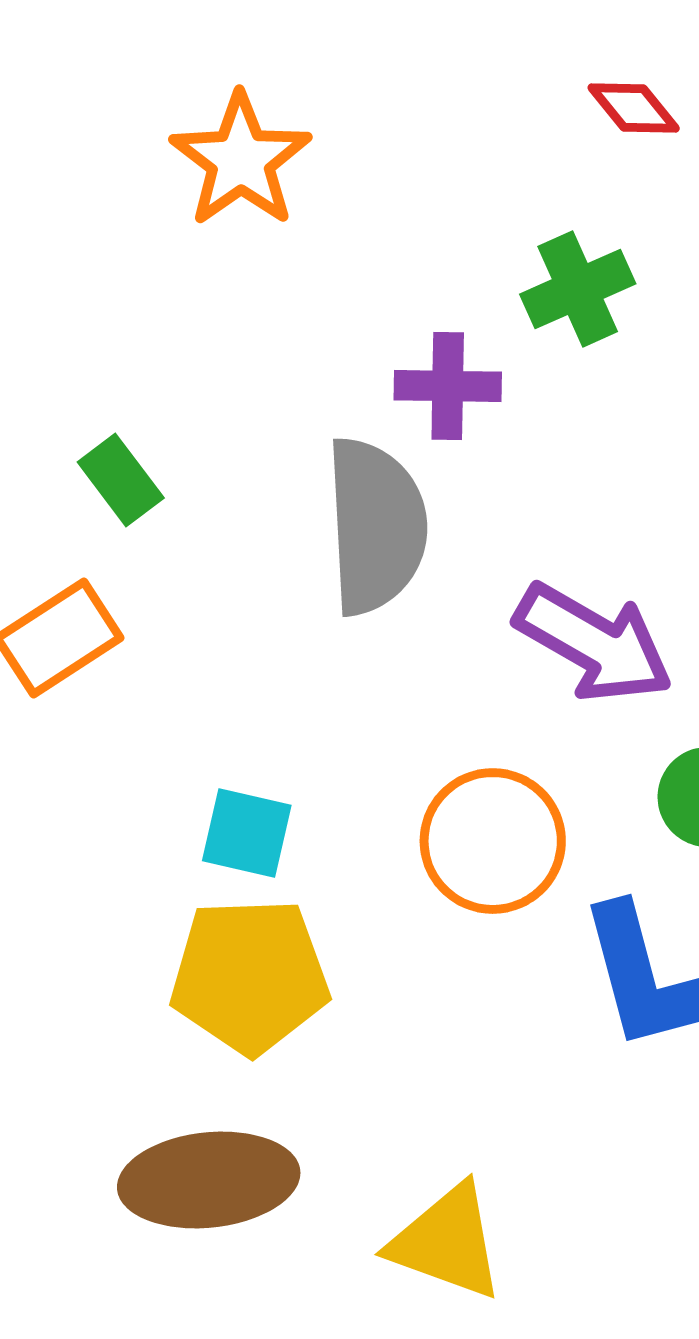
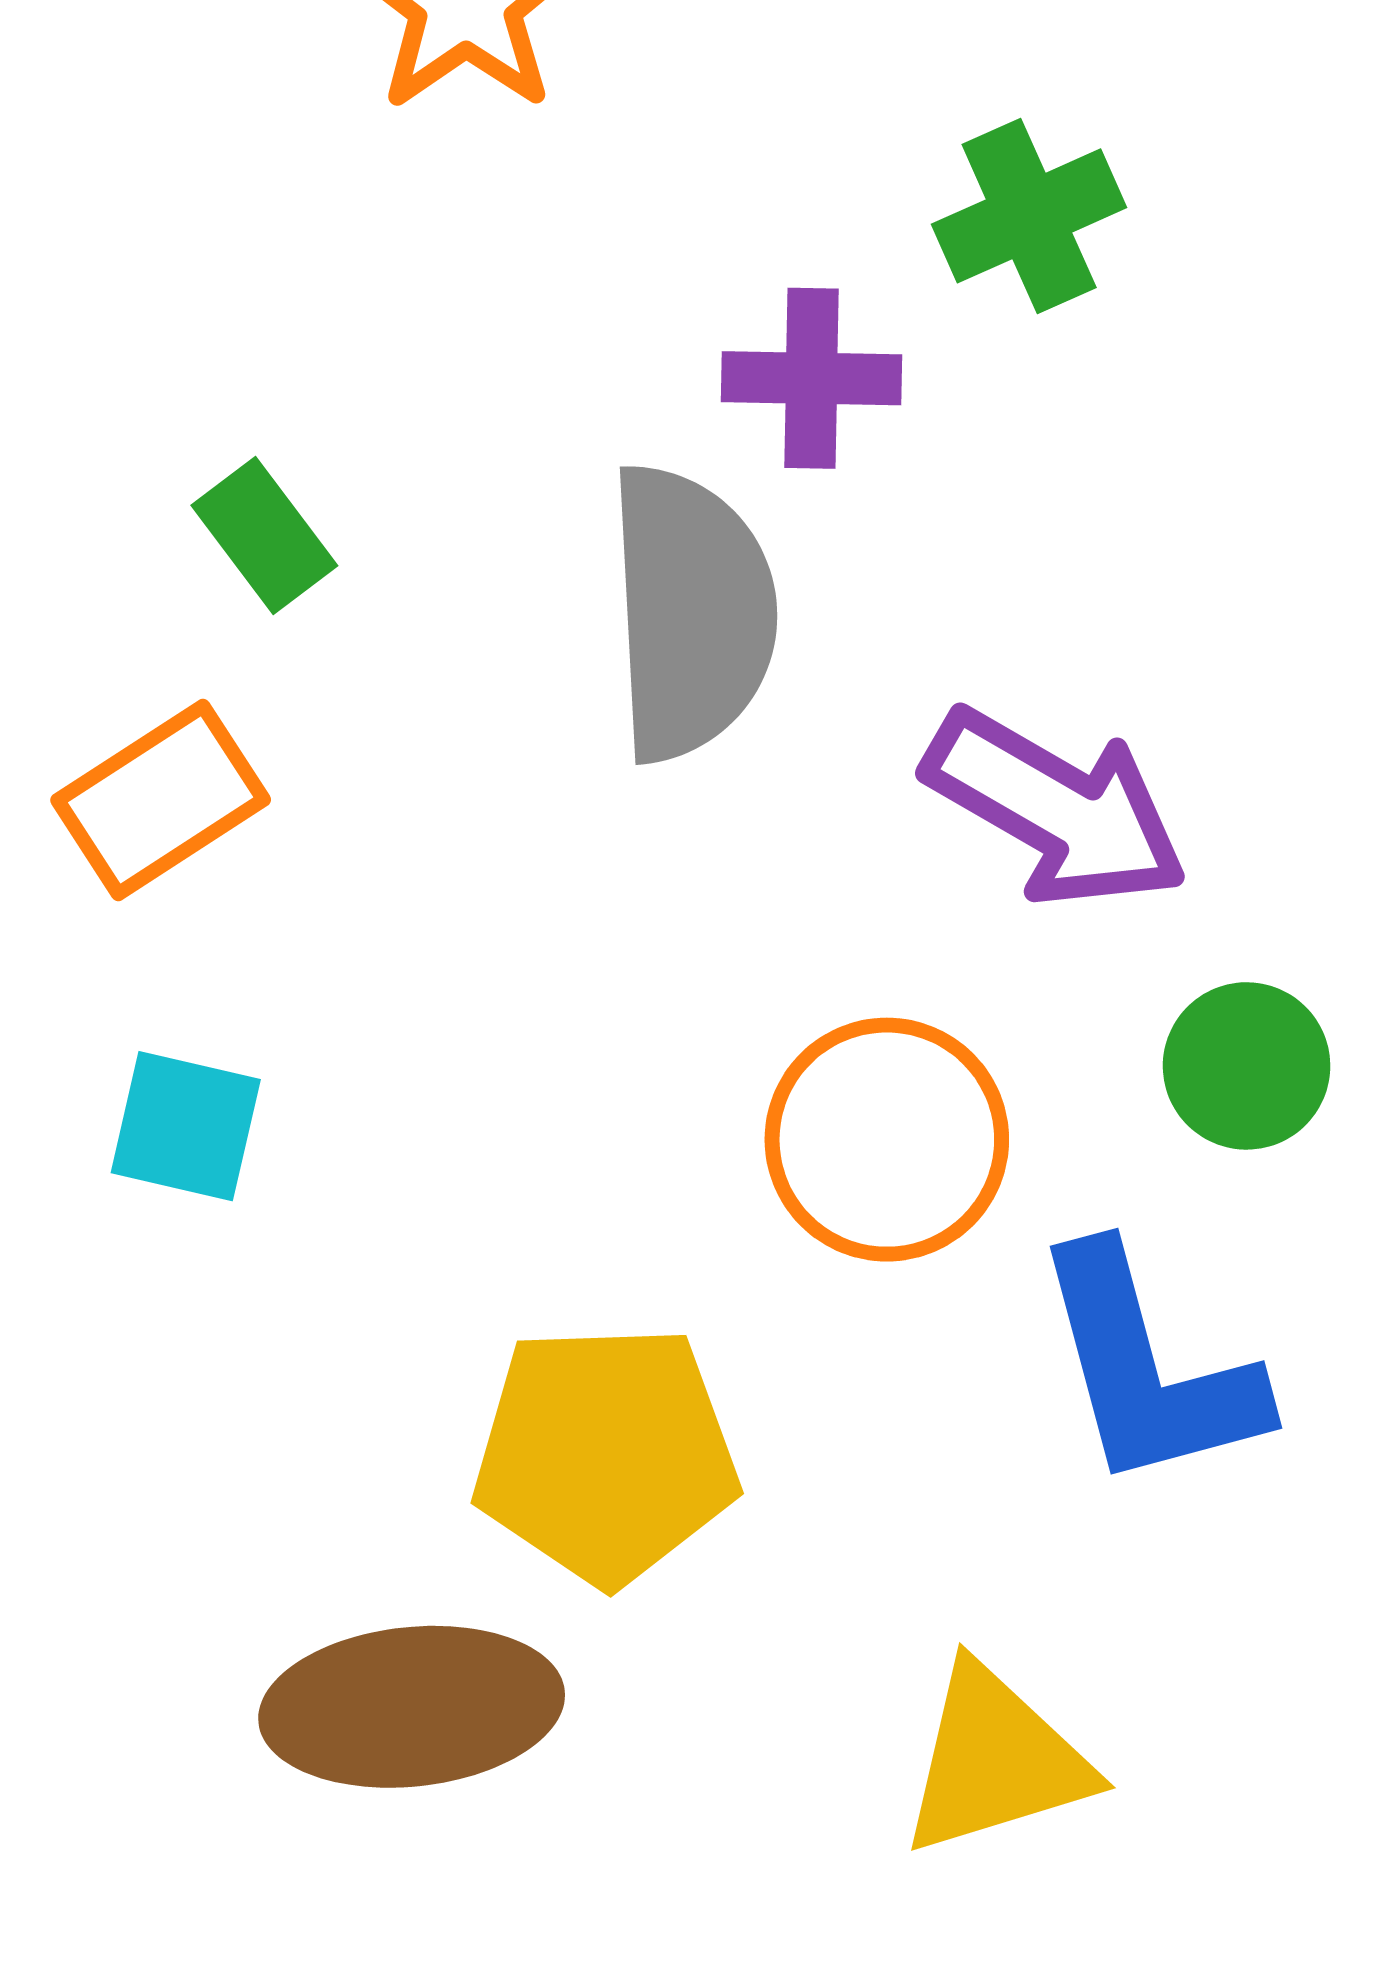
cyan square: (247, 833) -> (186, 1126), moved
yellow pentagon: (250, 976) -> (606, 1454), moved
yellow triangle: (447, 1242) -> (996, 1760), moved, turned -37

